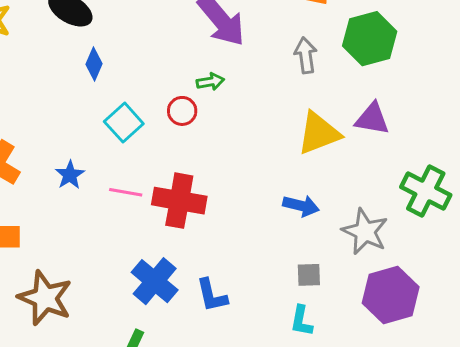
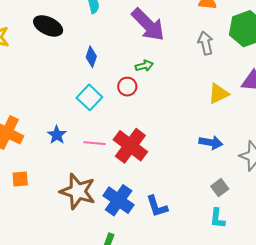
blue diamond: (94, 64) -> (91, 57), moved
yellow triangle: (319, 133) -> (218, 94), size x0.7
red cross: (179, 201) -> (130, 146), turned 32
gray square: (309, 275) -> (220, 188), turned -30
brown star: (45, 298) -> (78, 191), moved

